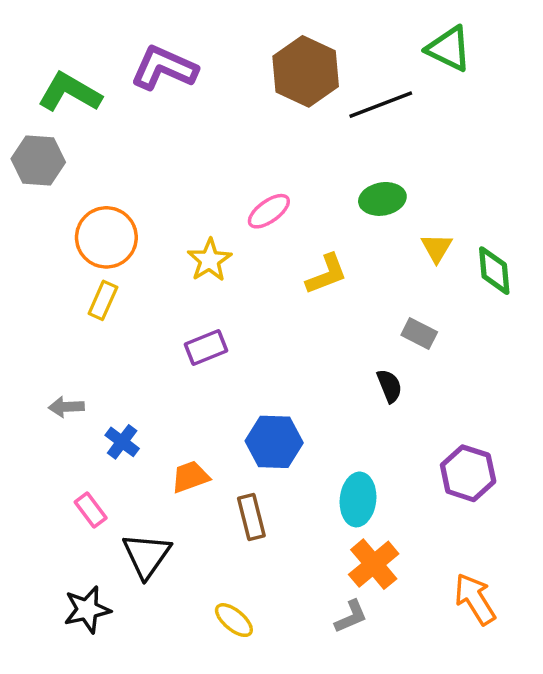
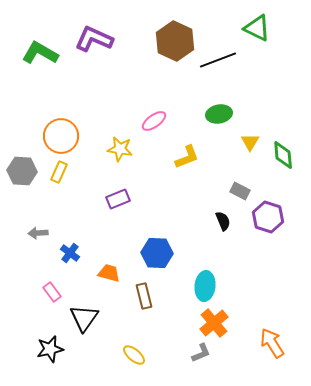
gray hexagon: (38, 161) -> (22, 171), moved
yellow star: (209, 260) -> (120, 149), turned -30
purple hexagon: (468, 473) -> (268, 217), moved
orange trapezoid: (190, 477) -> (109, 273), turned 35

